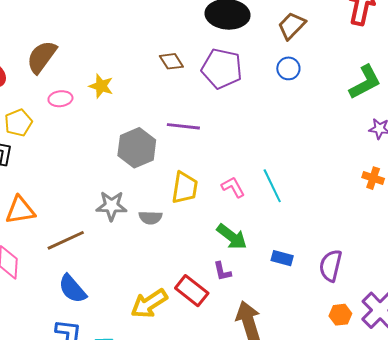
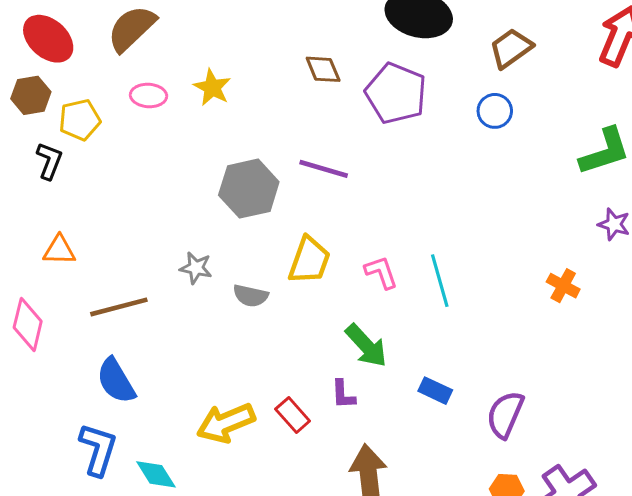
orange cross: (373, 178) -> (563, 286), moved
gray star: (111, 206) -> (196, 268), size x0.7
orange triangle: (20, 210) -> (59, 250), size x0.7
red rectangle: (192, 291) -> (293, 415), size x0.7

